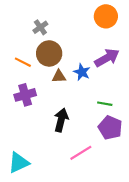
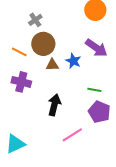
purple arrow: (107, 58) -> (96, 48), turned 65
purple cross: (25, 95) -> (21, 82), turned 30

